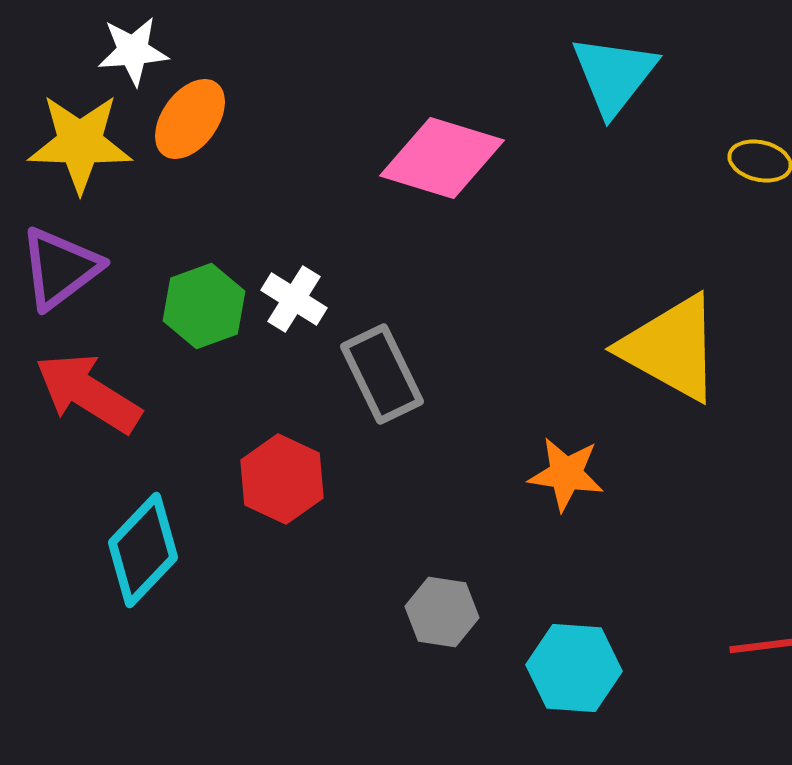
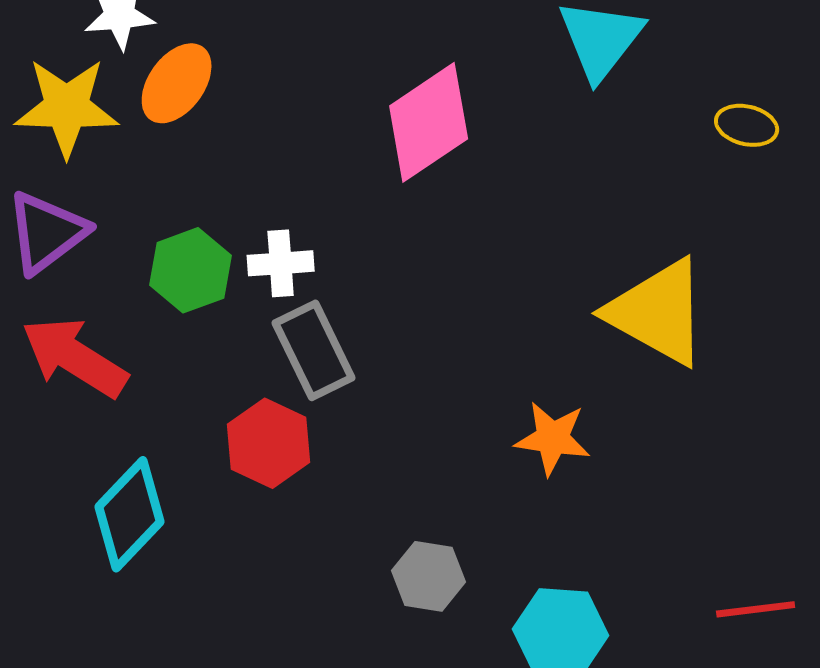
pink diamond: (442, 158) -> (429, 122), turned -51
white cross: (294, 299) -> (281, 263), turned -36
gray rectangle: (382, 374) -> (314, 350), moved

